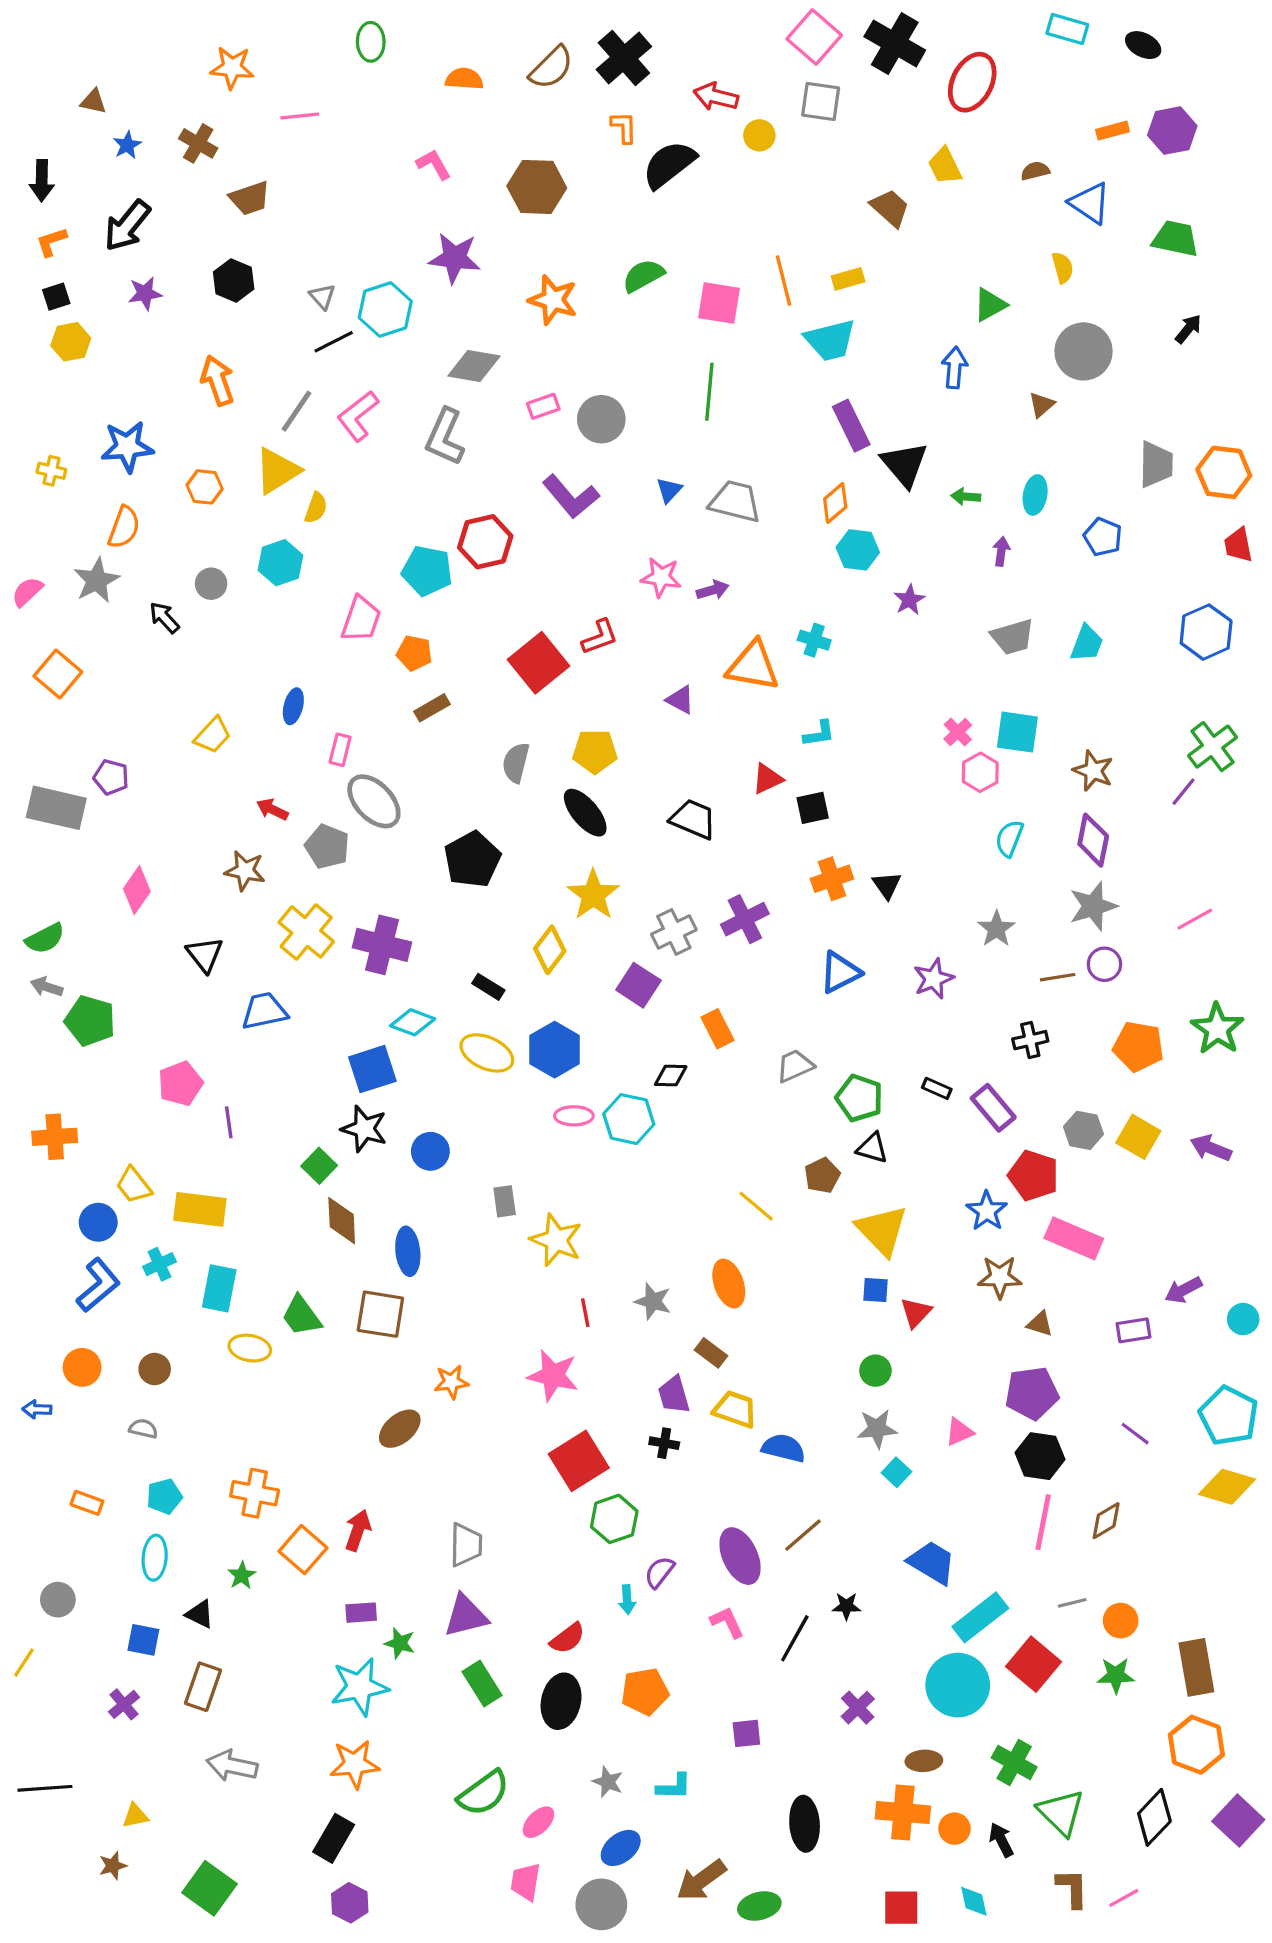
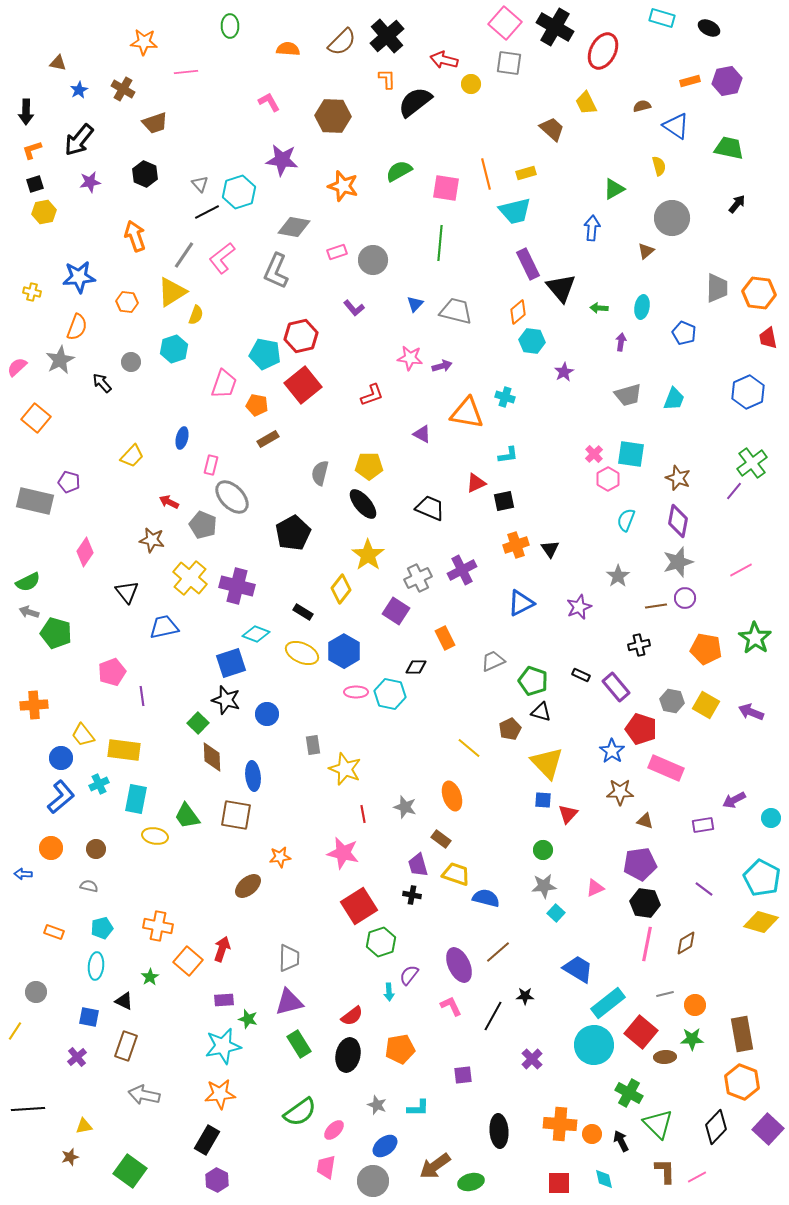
purple L-shape: (571, 497) -> (354, 308), size x0.6
red square: (538, 663) -> (303, 385), moved
brown ellipse: (924, 1761) -> (665, 1057), moved

